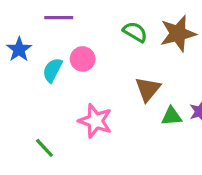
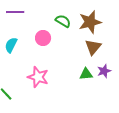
pink circle: (83, 59) -> (43, 38), moved
brown triangle: (148, 89) -> (93, 47), moved

